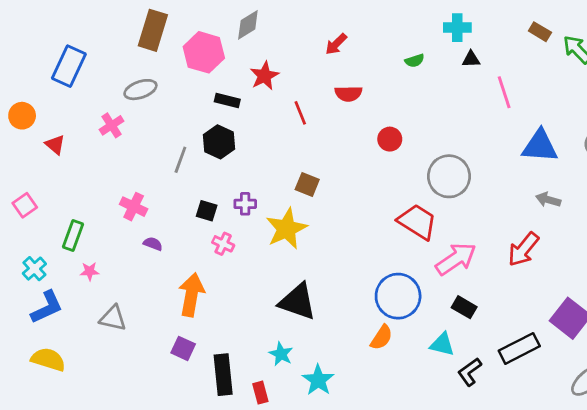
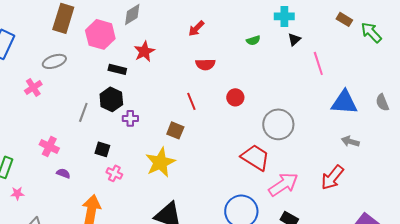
black triangle: (471, 59) -> (294, 39), turned -40
red line: (300, 113) -> (191, 101), moved
purple cross: (245, 204) -> (130, 118), moved

